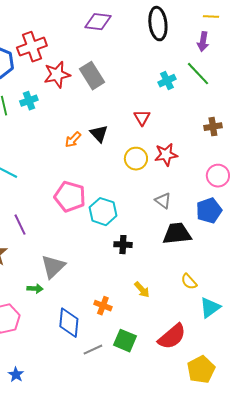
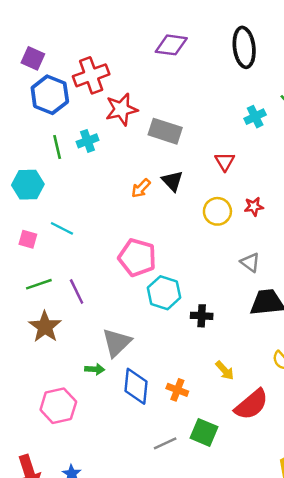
gray rectangle: (92, 76) -> (165, 131), moved, turned -40
red star: (166, 155) -> (254, 206), size x0.7
cyan hexagon: (103, 212) -> (164, 293), moved
blue diamond: (69, 323) -> (136, 386), moved
red semicircle: (172, 337) -> (251, 404), moved

